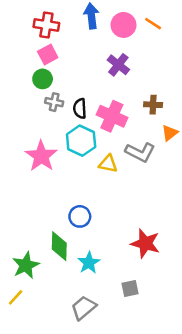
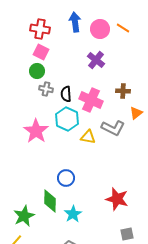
pink square: (48, 55) -> (41, 52), turned -35
gray square: (130, 288) -> (127, 234), moved

